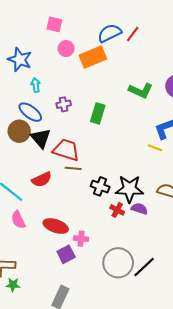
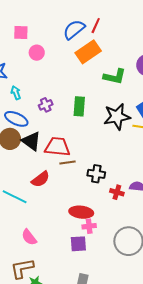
orange rectangle: (93, 57) -> (88, 52), moved
black star: (129, 189) -> (117, 117), moved
pink semicircle: (18, 220) -> (29, 237), moved
red ellipse: (56, 226) -> (81, 212), moved
purple square: (66, 254) -> (78, 244), turned 36

